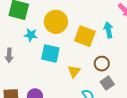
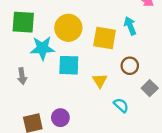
cyan star: (31, 35) -> (42, 48), size x1.5
gray square: (107, 83) -> (150, 88), moved

